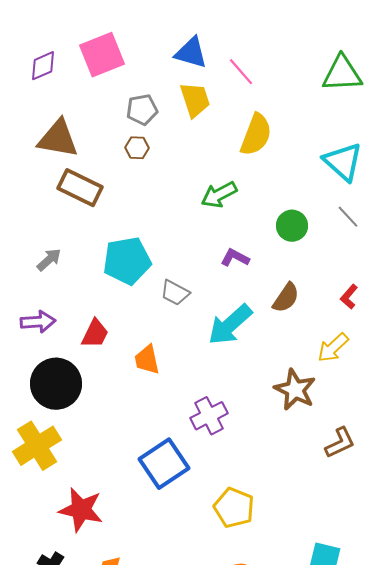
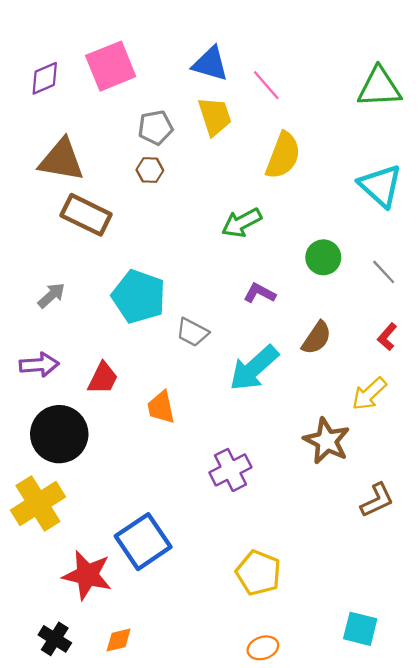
gray line: (348, 217) -> (384, 272), moved
cyan pentagon: (127, 261) -> (139, 297), turned 30
blue square: (164, 464) -> (143, 542), moved

